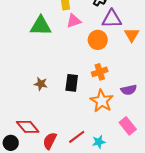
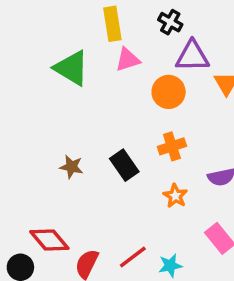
green triangle: (41, 26) -> (71, 68), turned 30
black rectangle: (72, 83) -> (124, 165), turned -42
orange star: (102, 101) -> (175, 196), size x0.6

